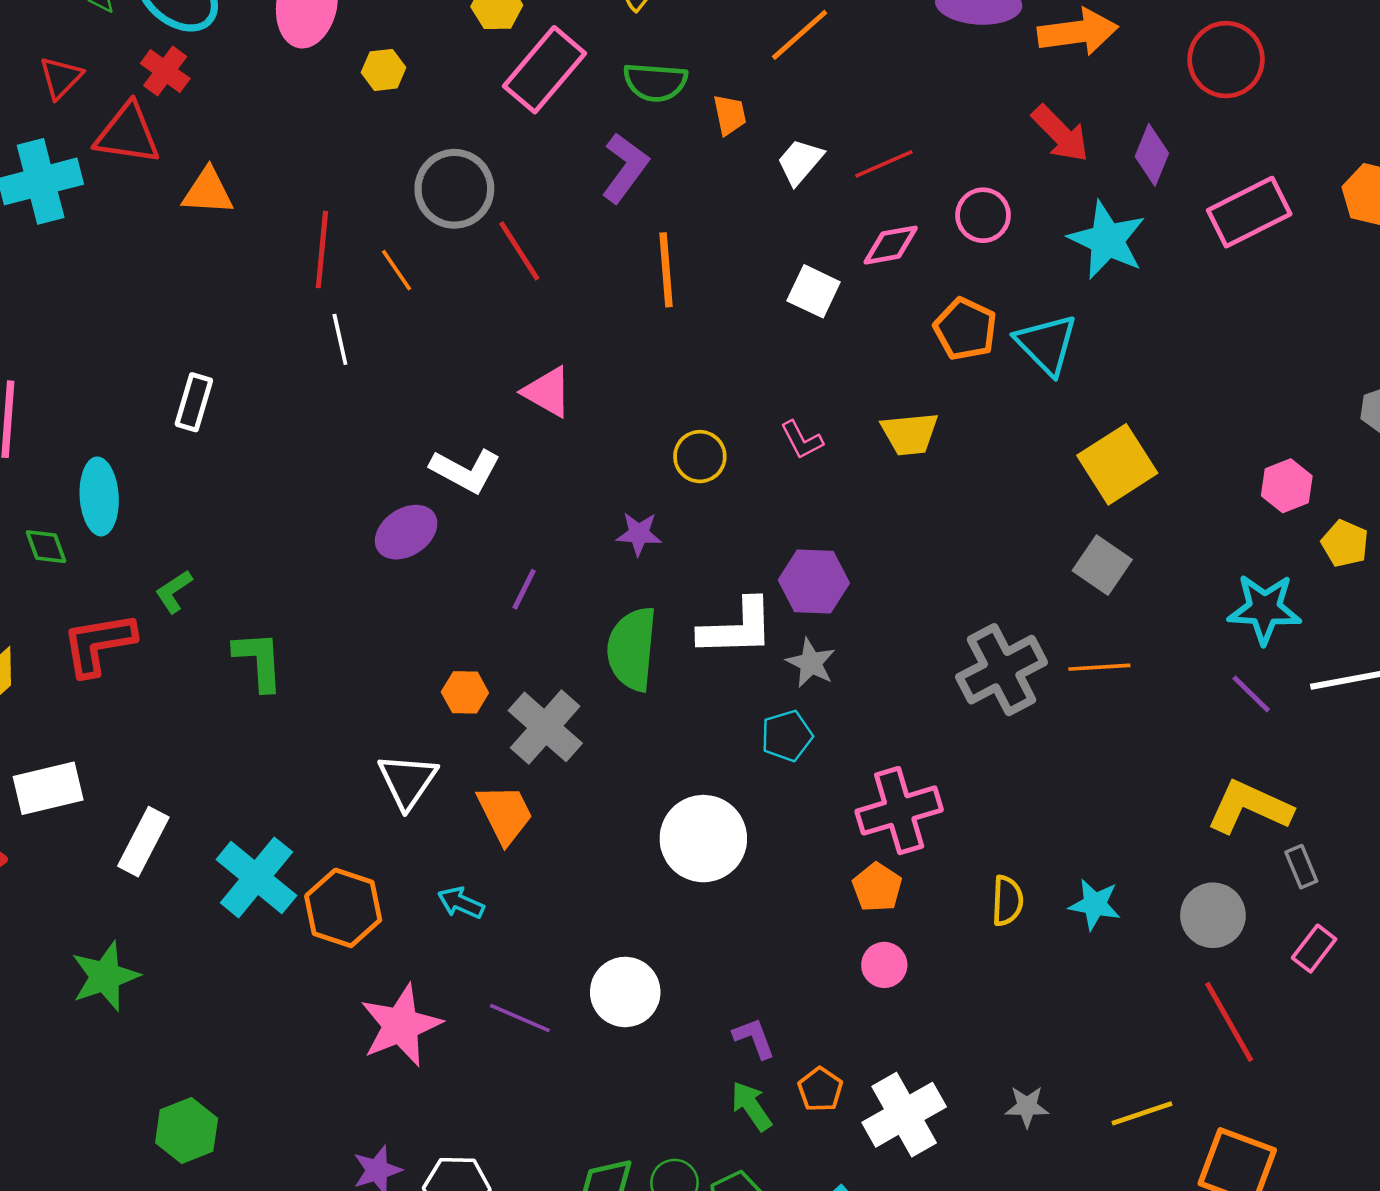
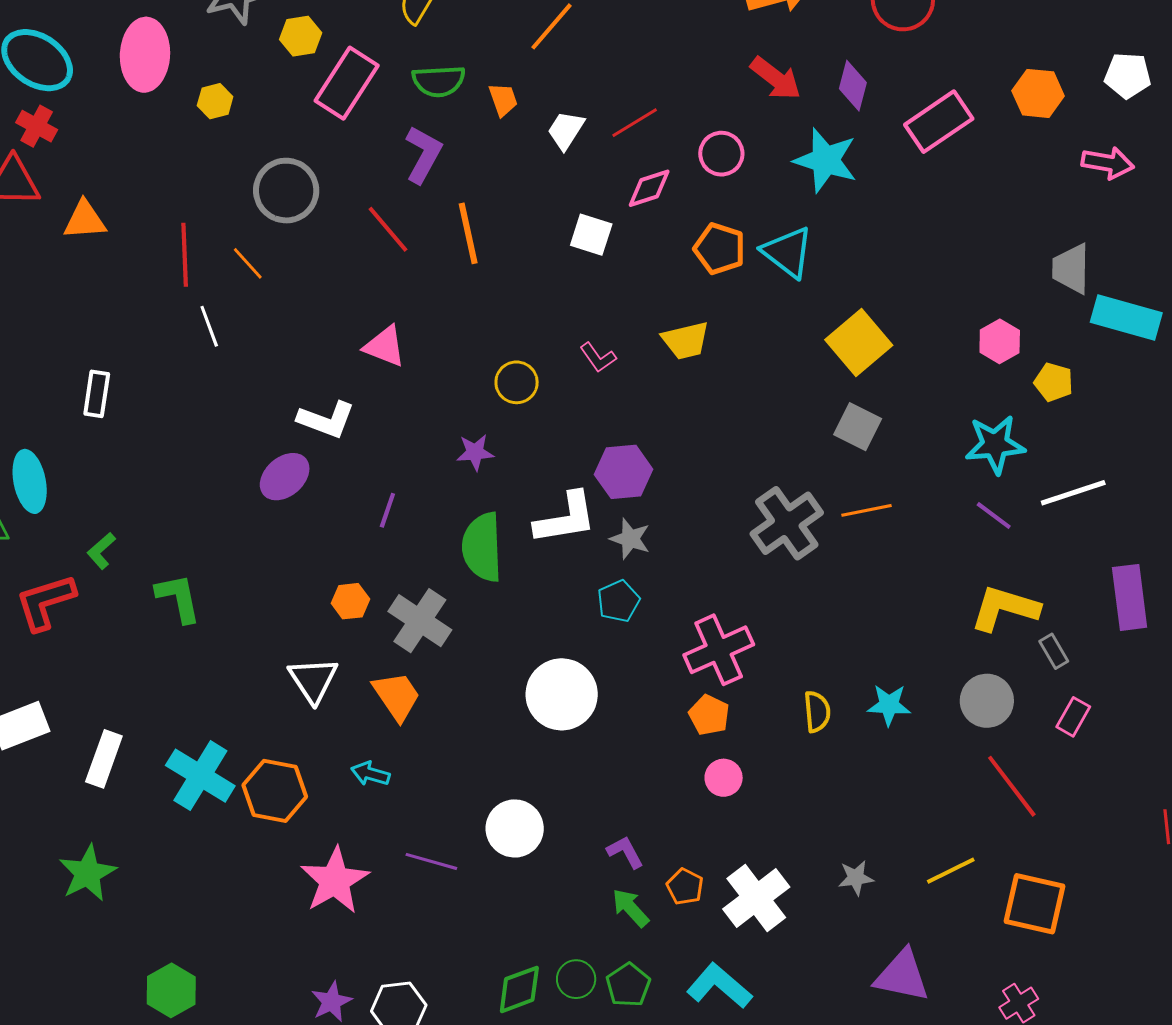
red line: (519, 251) -> (388, 229), moved

